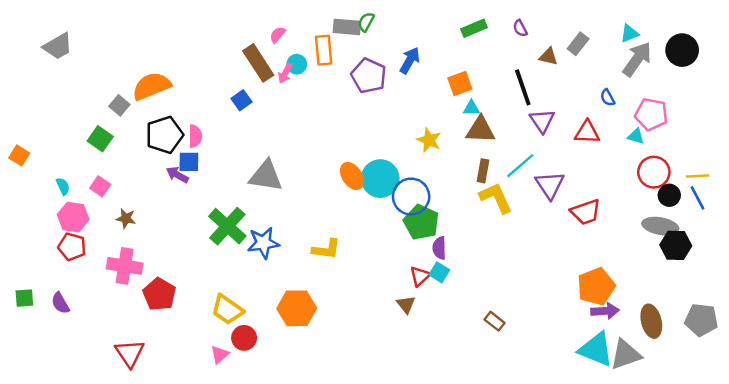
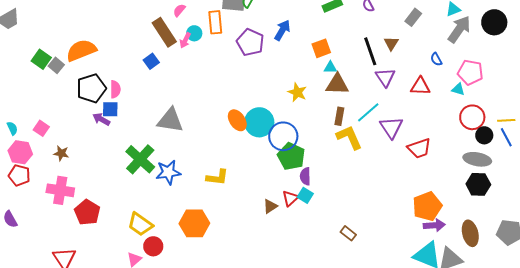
brown triangle: (549, 57) -> (391, 43), moved, turned 49
green square: (100, 139) -> (41, 59), moved
black hexagon: (676, 245) -> (478, 184), moved
brown triangle: (406, 304) -> (270, 206), moved, turned 35

